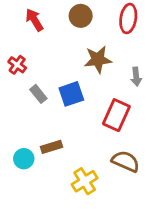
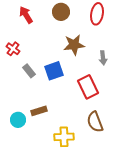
red rectangle: (116, 115) -> (88, 87), turned -50
brown semicircle: (126, 161) -> (95, 122), turned -135
yellow cross: (85, 181) -> (64, 137), turned 30

